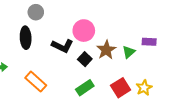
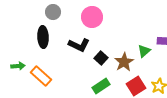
pink circle: (84, 31) -> (92, 17), moved
brown star: (106, 50) -> (124, 62), moved
orange rectangle: (36, 82) -> (41, 76), moved

